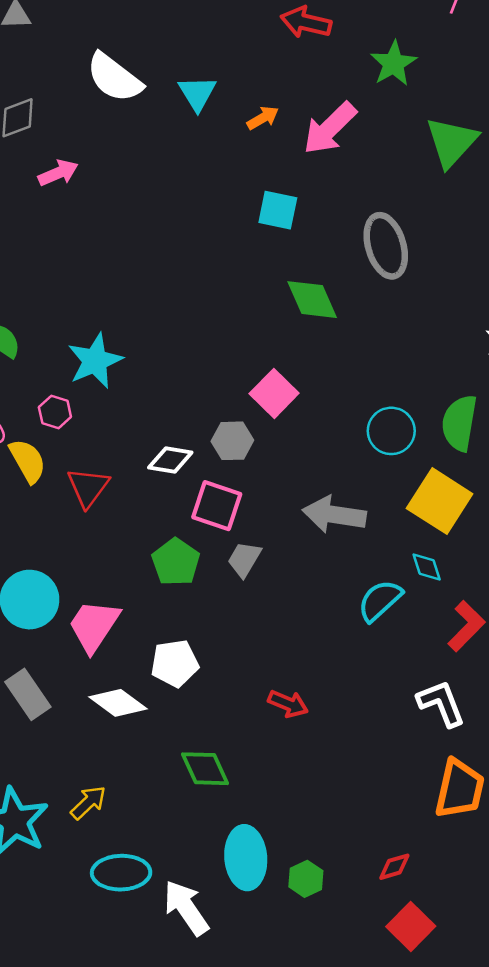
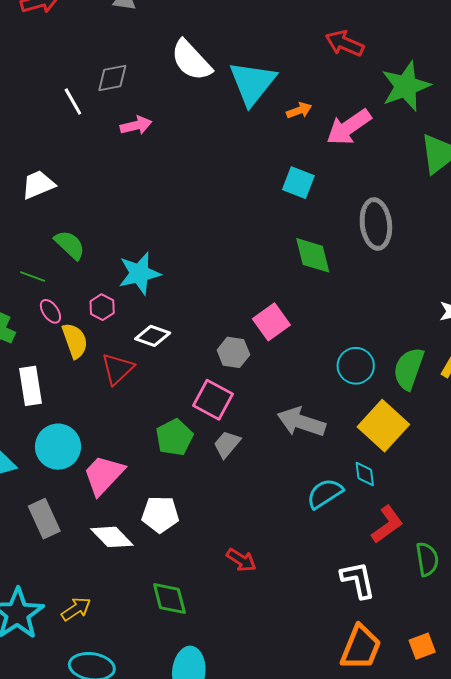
green star: (393, 63) -> (406, 86), size x1.4
cyan triangle: (197, 93) -> (252, 83), size x1.6
white diamond: (170, 460) -> (153, 336), moved

